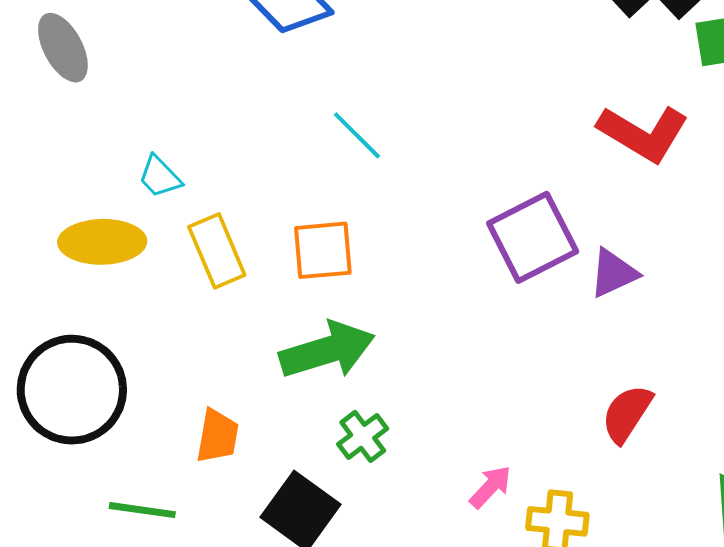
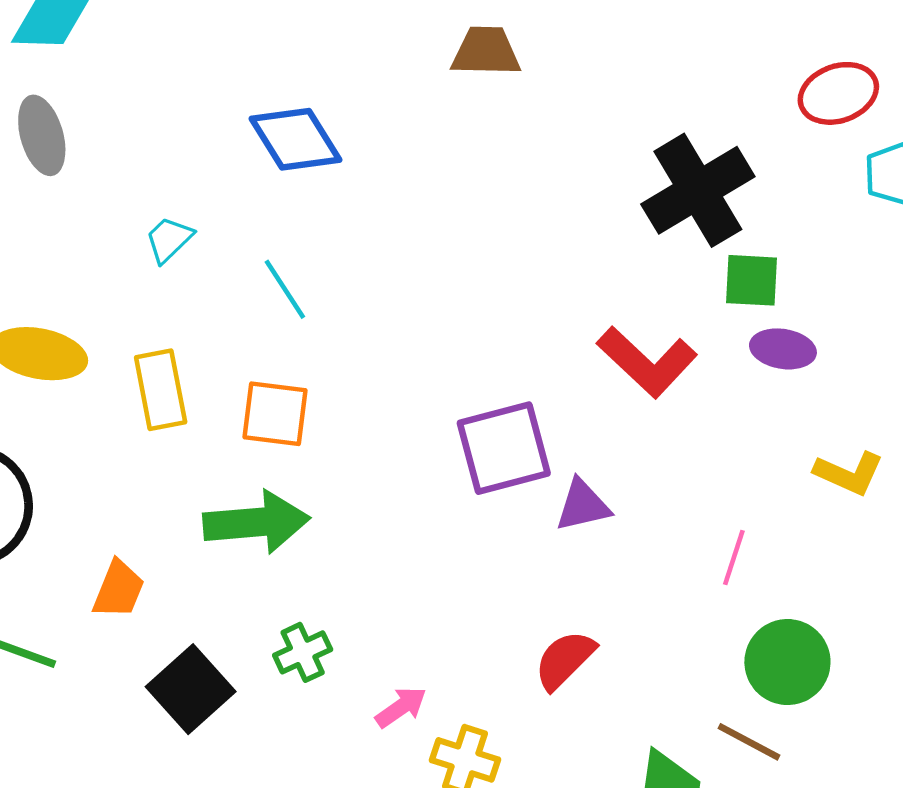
cyan line: (357, 135) -> (285, 289), moved
cyan trapezoid: (160, 177) -> (169, 239), moved, turned 78
green cross: (363, 436) -> (303, 652), moved

